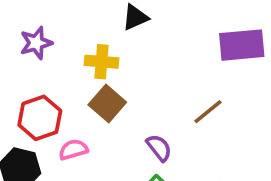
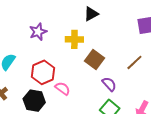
brown square: (107, 104) -> (95, 59), moved
pink semicircle: (73, 150) -> (63, 88), turned 56

